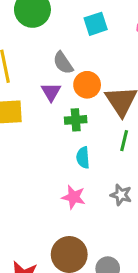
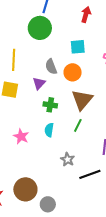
orange circle: (87, 85) -> (73, 72), moved
pink star: (74, 197) -> (21, 136), moved

